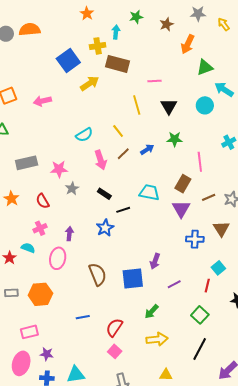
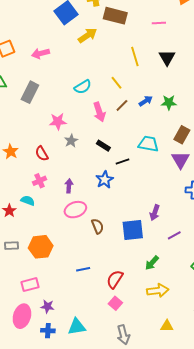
pink line: (154, 81) -> (159, 23), moved
green star: (175, 139) -> (169, 102), moved
gray rectangle: (27, 163) -> (30, 92), moved, turned -50
pink ellipse: (58, 258) -> (75, 210), moved, turned 60
brown semicircle: (98, 274) -> (97, 226), size x0.7

